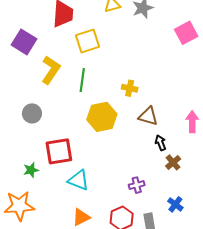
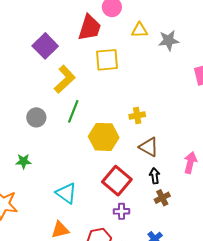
green line: (82, 80) -> (73, 111), moved
yellow cross: (130, 88) -> (137, 115), turned -35
red square: (59, 151) -> (117, 181), moved, turned 36
green star: (31, 170) -> (23, 161), moved

